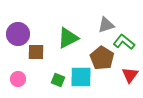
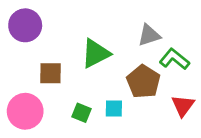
purple circle: (18, 34) -> (25, 25), moved
cyan square: (81, 77) -> (114, 108), size x0.6
pink circle: (18, 79) -> (25, 111), size x1.6

